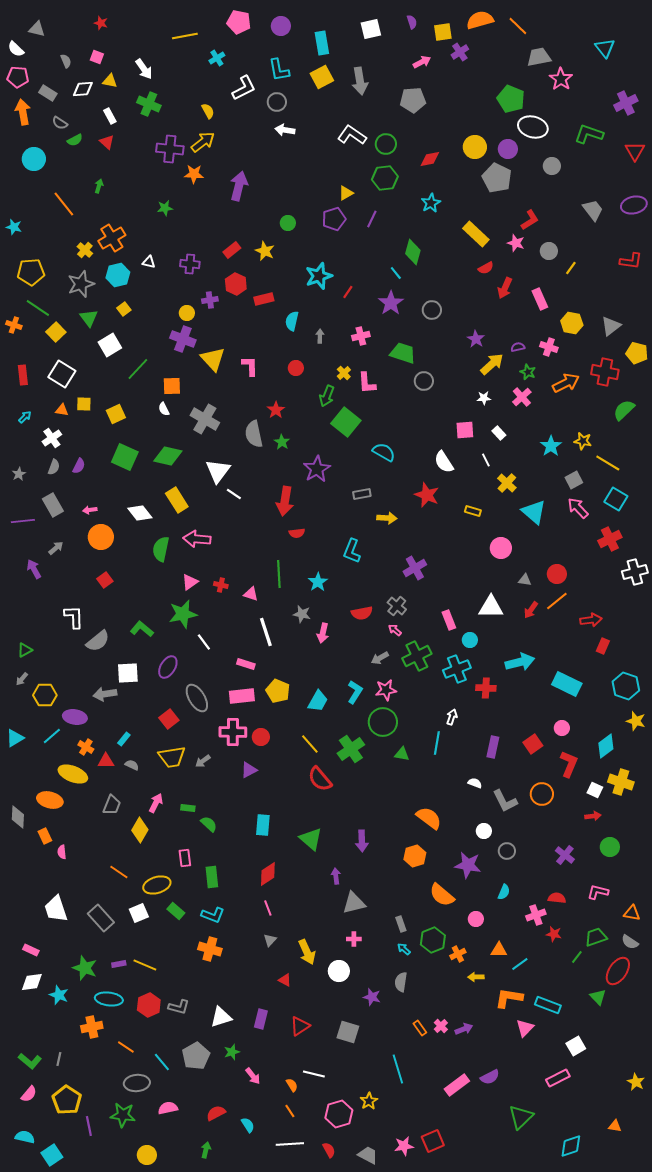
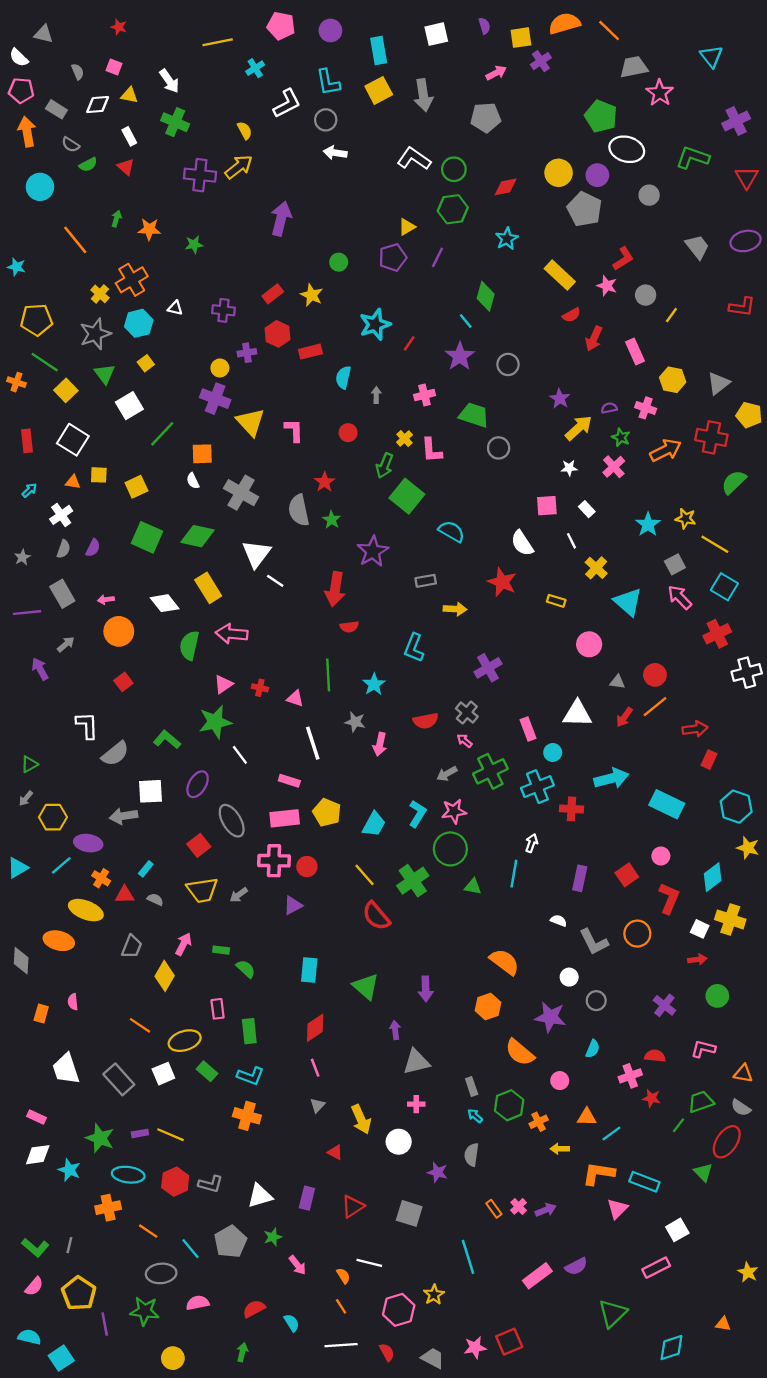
orange star: (194, 174) -> (149, 229), moved
orange rectangle: (45, 836) -> (41, 1014), moved, turned 42

